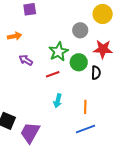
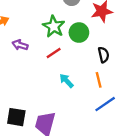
black semicircle: (96, 73) -> (104, 55), moved
cyan arrow: (58, 101) -> (67, 81), turned 136

